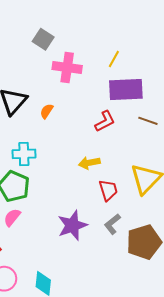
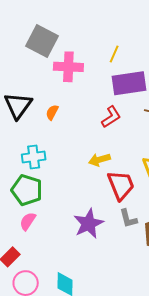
gray square: (43, 39) -> (42, 41), size x1.5
red trapezoid: (108, 190) -> (121, 185), size x1.4
gray L-shape: (112, 224) -> (128, 218), turned -60

